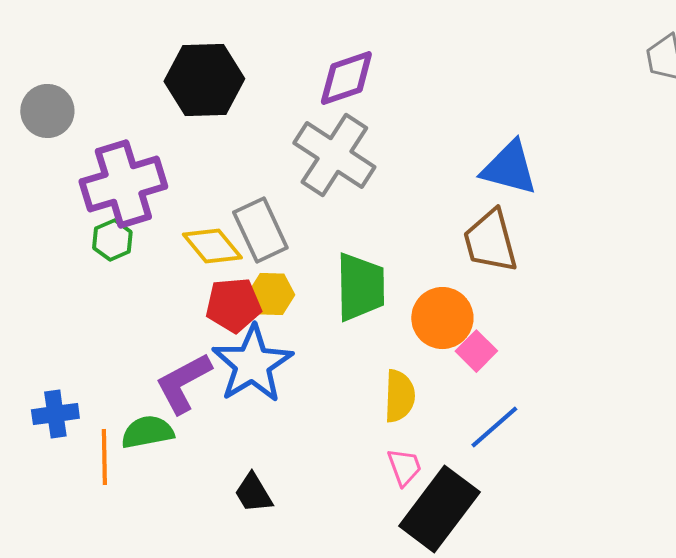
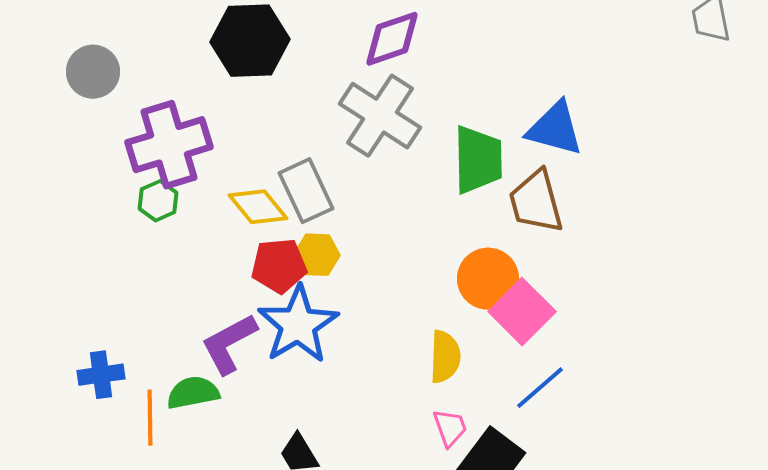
green trapezoid: (360, 287) -> (478, 160), moved
pink square: (476, 351) -> (522, 312), size x1.6

